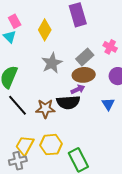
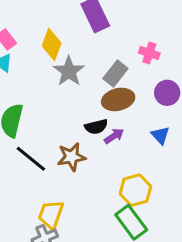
gray star: (52, 63) -> (69, 71), moved
purple arrow: (78, 89) -> (114, 136), moved
black semicircle: (68, 102) -> (96, 127), moved, size x0.7
yellow hexagon: (51, 145) -> (135, 190), moved

